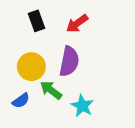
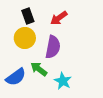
yellow circle: (31, 67) -> (25, 38), moved
blue semicircle: (21, 101) -> (16, 77), size x1.5

